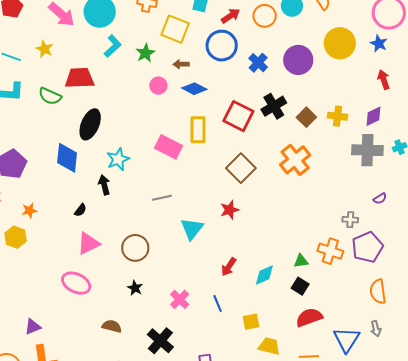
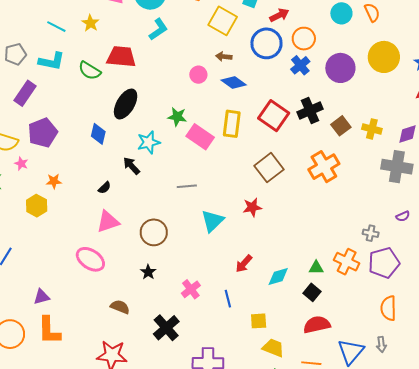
orange circle: (265, 16) -> (304, 39), moved
green star: (145, 53) -> (177, 117), moved, turned 30
blue diamond: (67, 158) -> (98, 134), size x0.7
black arrow: (104, 185) -> (131, 166), turned -36

